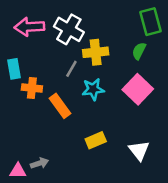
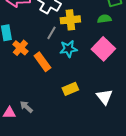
green semicircle: (139, 51) -> (104, 19), turned 56
orange cross: (32, 88) -> (20, 48), turned 35
gray arrow: (40, 163) -> (26, 107), turned -120

